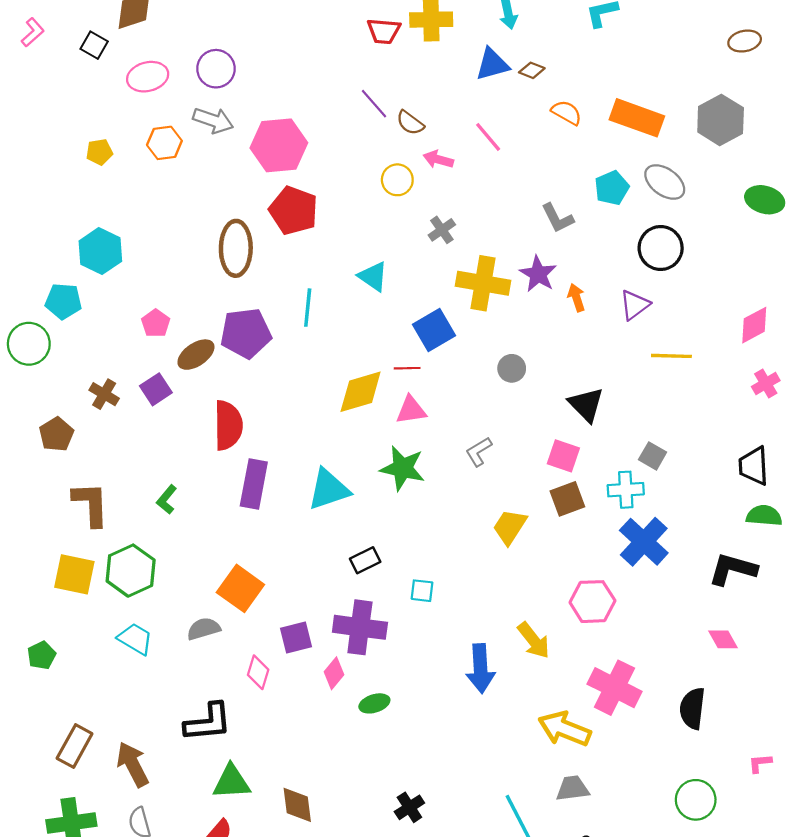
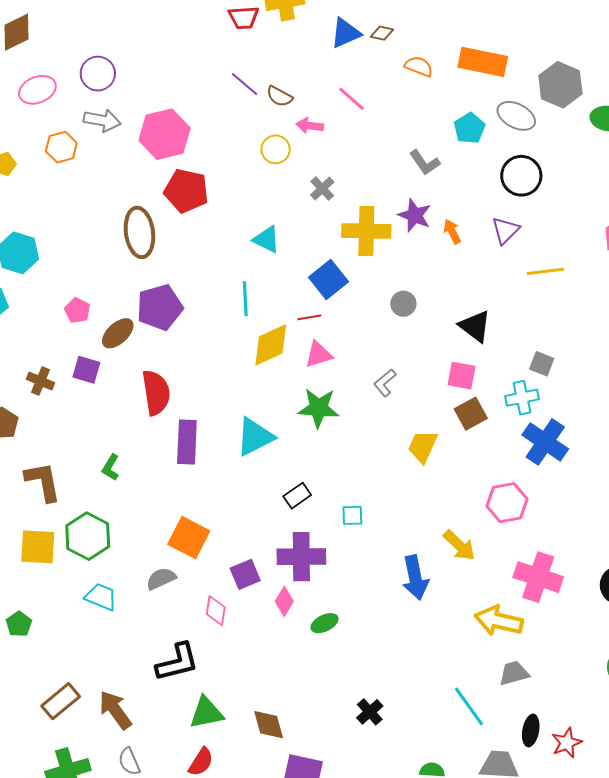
gray hexagon: (721, 120) -> (560, 85), moved
cyan line: (308, 308) -> (245, 299), moved
purple square: (156, 389) -> (86, 370), turned -32
brown rectangle: (75, 746) -> (61, 701), turned 30

